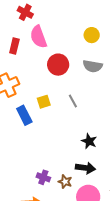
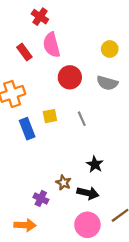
red rectangle: (14, 46) -> (24, 52), turned -56
brown star: (65, 182) -> (63, 183), moved

